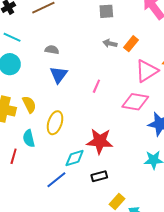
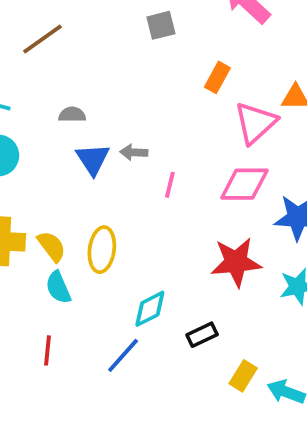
gray arrow: (110, 43) -> (134, 152), moved
pink line: (96, 86) -> (170, 185), moved
yellow semicircle: (29, 104) -> (52, 246), moved
red star: (100, 141) -> (236, 262), moved
red line: (14, 156) -> (48, 350), moved

